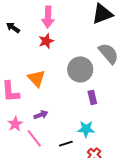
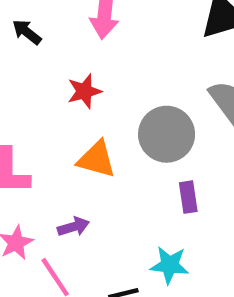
red star: (46, 41) -> (84, 91), moved
orange triangle: (36, 78) -> (97, 159), moved, turned -36

